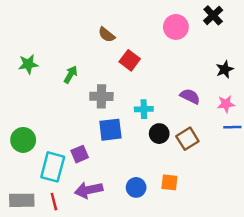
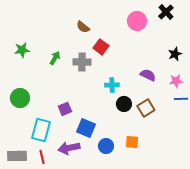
gray cross: (101, 96) -> (82, 62), moved
blue square: (110, 130) -> (86, 128), moved, turned 30
green circle: (23, 140) -> (20, 98), moved
purple square: (80, 154) -> (65, 109), moved

